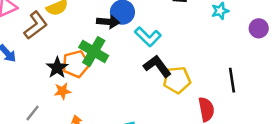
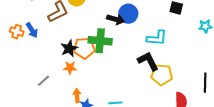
cyan L-shape: (148, 37) -> (157, 38), moved, turned -50
green cross: (94, 52) -> (100, 41), turned -35

